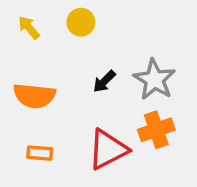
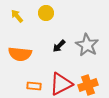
orange cross: (156, 130) -> (88, 85), moved
orange rectangle: (40, 153) -> (34, 86), moved

